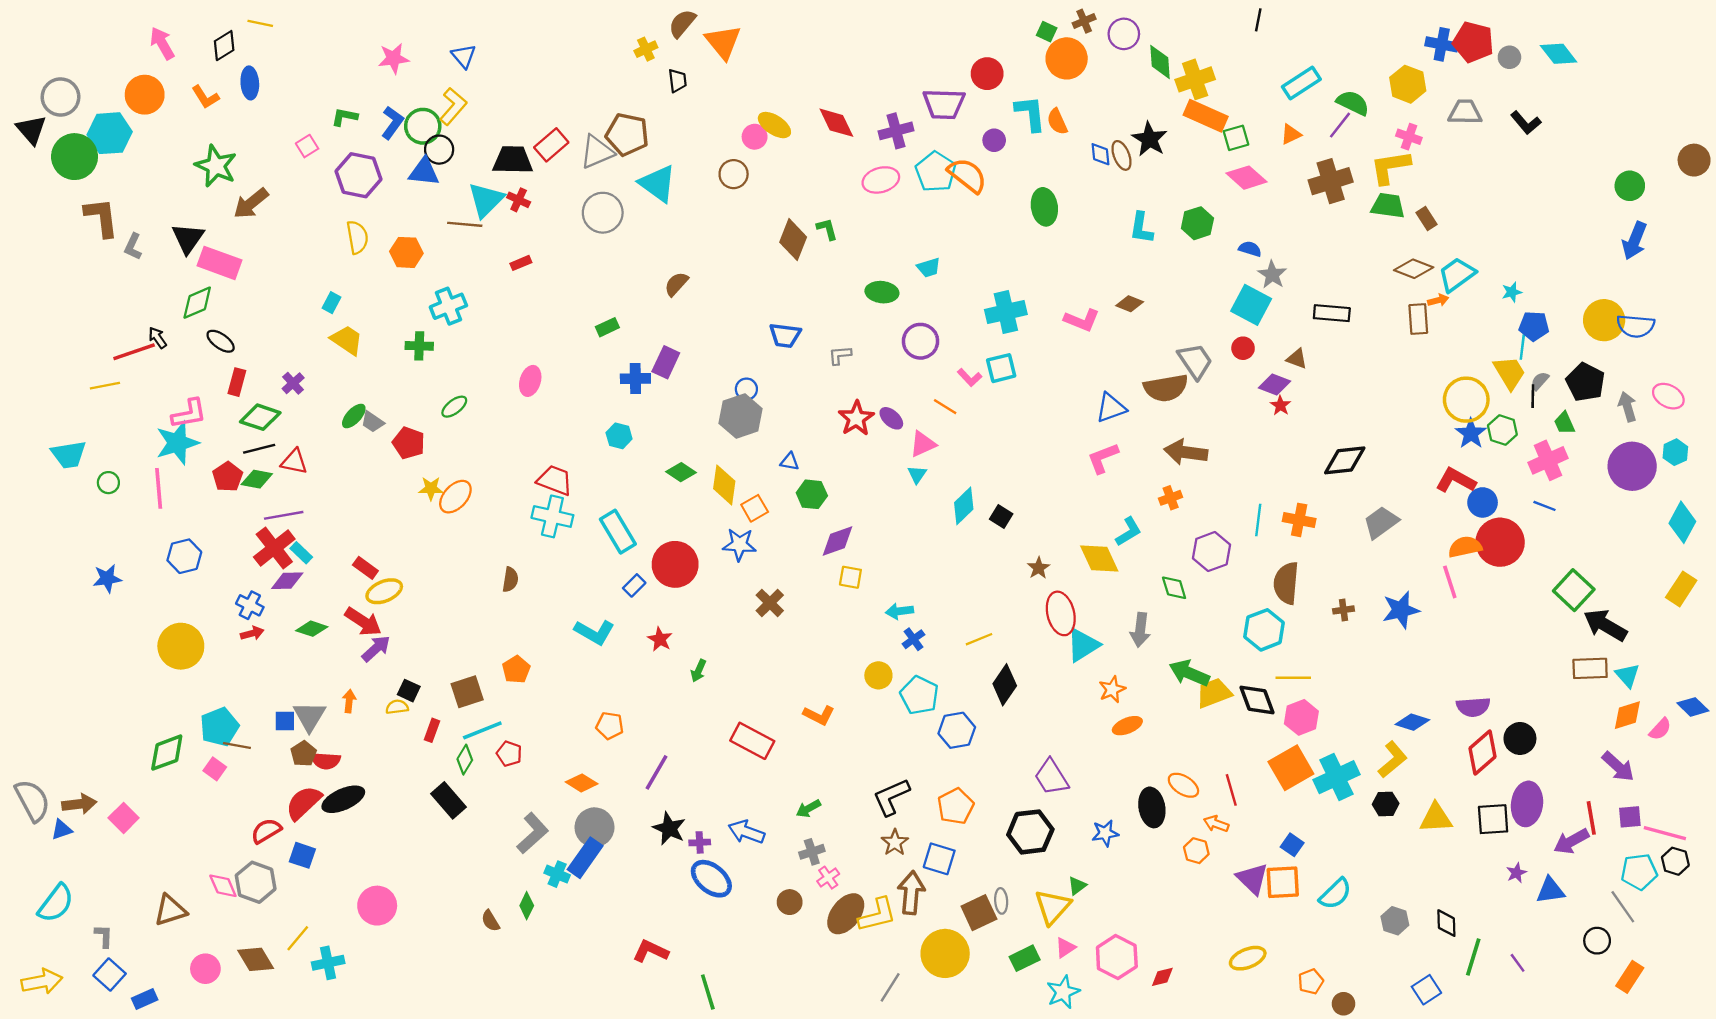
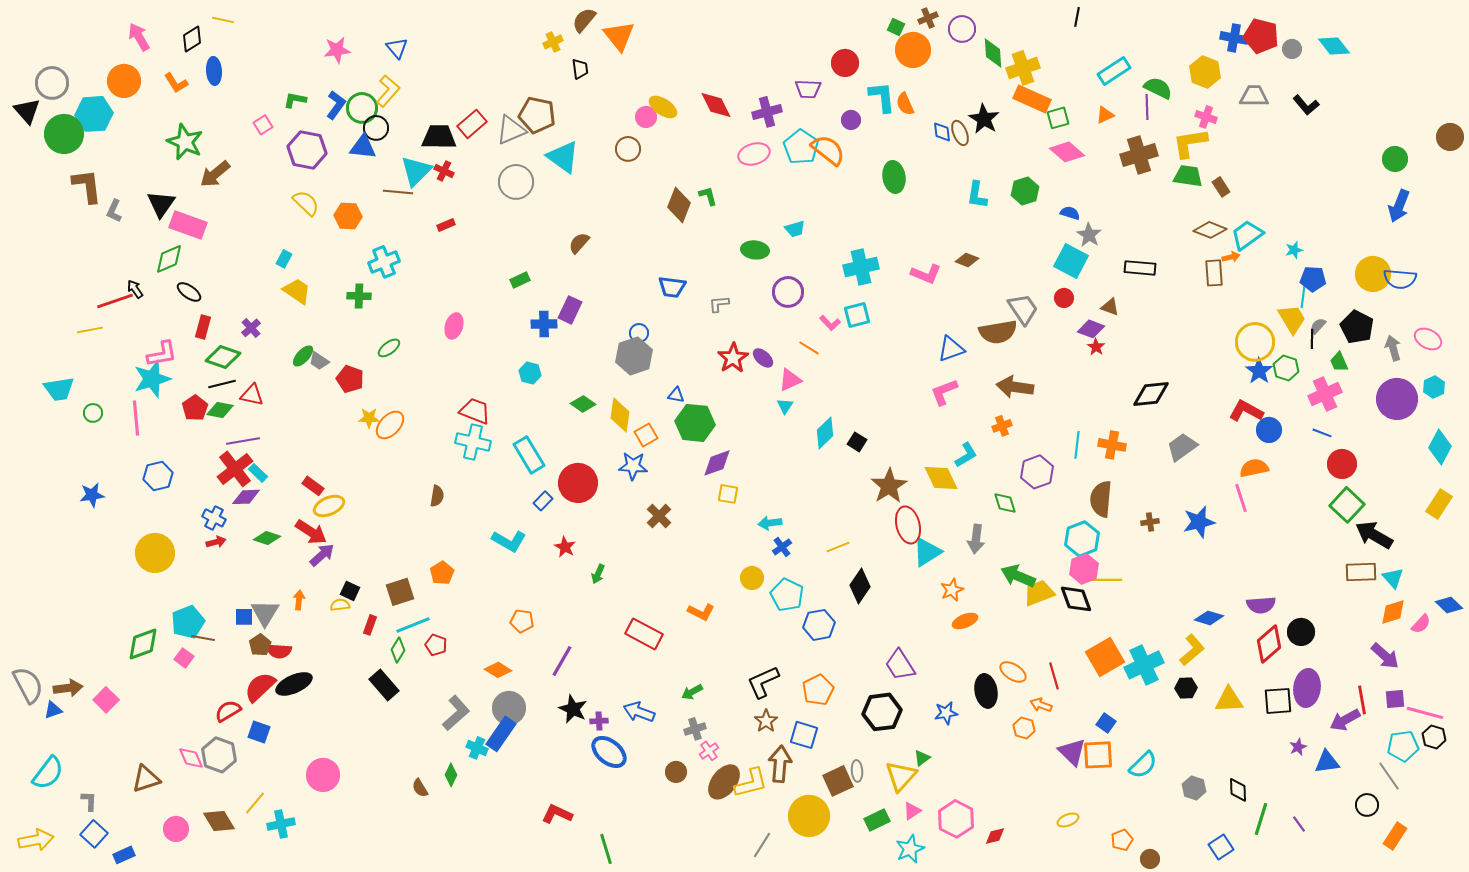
purple trapezoid: (944, 104) -> (808, 89), size x0.7
purple line: (1340, 125) -> (1147, 107), turned -40
yellow semicircle: (357, 237) -> (306, 203), turned -36
green hexagon: (812, 494) -> (695, 423), size x1.5
red circle: (1500, 542) -> (1342, 464), moved, size x0.7
brown star: (1039, 568) -> (889, 486), size x1.8
pink hexagon: (1301, 717) -> (1084, 569), moved
yellow ellipse: (1248, 958) -> (1068, 820), size x0.7

